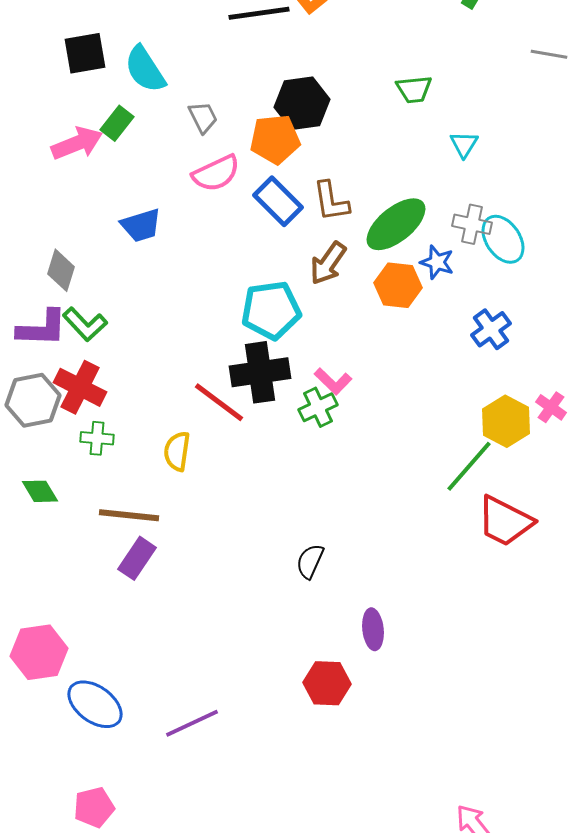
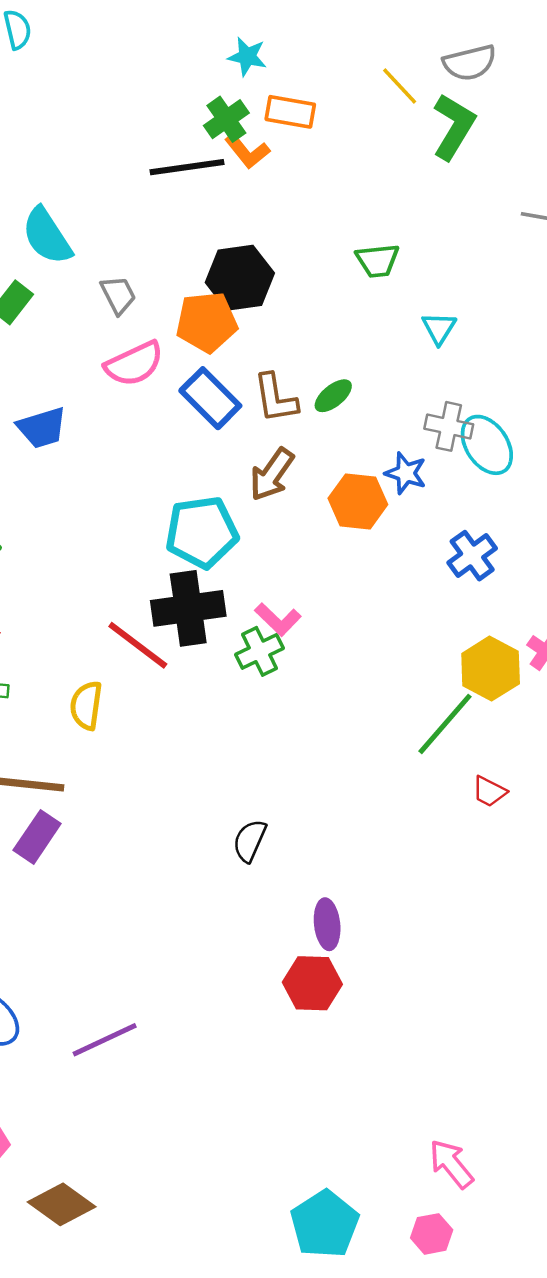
green ellipse: (396, 224) -> (333, 396), moved, size x0.5
red trapezoid: (505, 521) -> (489, 791), size x0.5
red hexagon: (327, 683) -> (312, 983), moved

